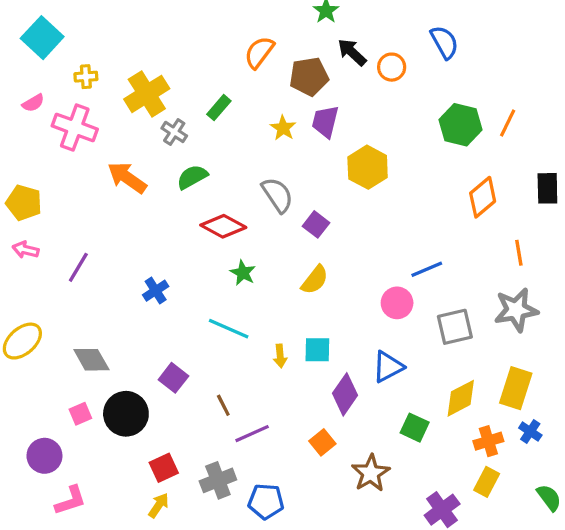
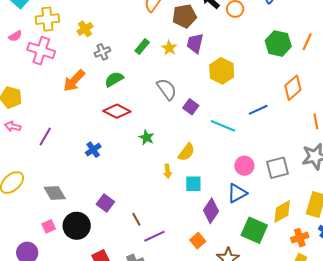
yellow cross: (86, 77) -> (47, 19), size x1.6
yellow cross: (147, 94) -> (85, 29), size x0.6
green rectangle: (219, 108) -> (142, 47), moved
gray cross: (174, 132) -> (102, 52), turned 35
orange arrow: (127, 178) -> (74, 81), turned -80
red diamond: (223, 226) -> (117, 111), moved
blue line: (427, 269) -> (258, 110), moved
yellow semicircle: (315, 280) -> (186, 152), moved
pink circle: (397, 303) -> (244, 166), moved
cyan line: (229, 329) -> (223, 126), moved
yellow arrow: (280, 356) -> (168, 171), moved
green square: (415, 428) -> (254, 230), size x1.5

